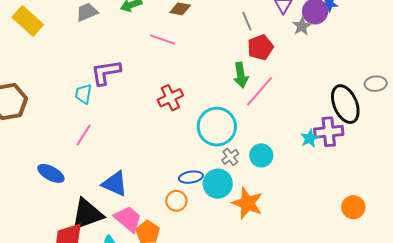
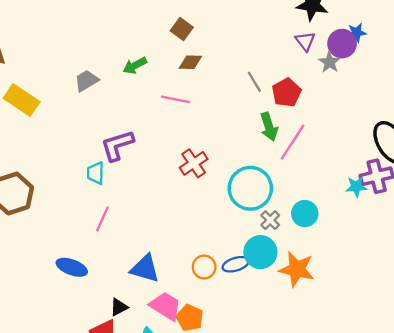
gray line: (247, 21) -> (254, 82), moved
cyan star: (310, 138) -> (356, 187), turned 30
blue ellipse: (191, 177) -> (236, 264), moved
orange circle: (176, 201) -> (204, 267), moved
black triangle: (87, 214) -> (119, 307), size x0.5

